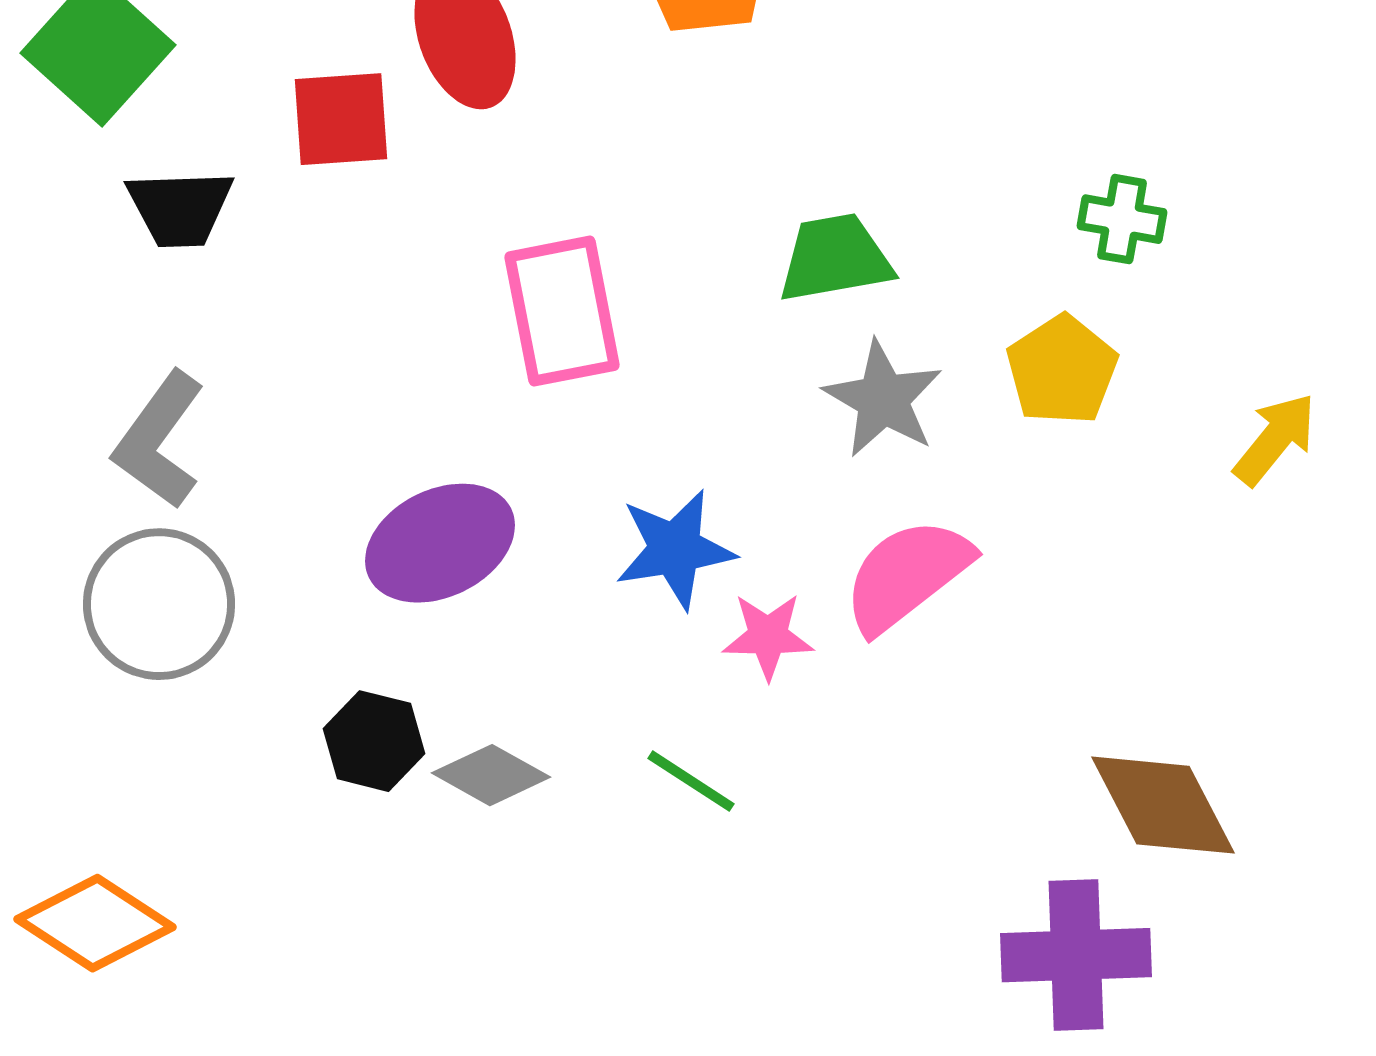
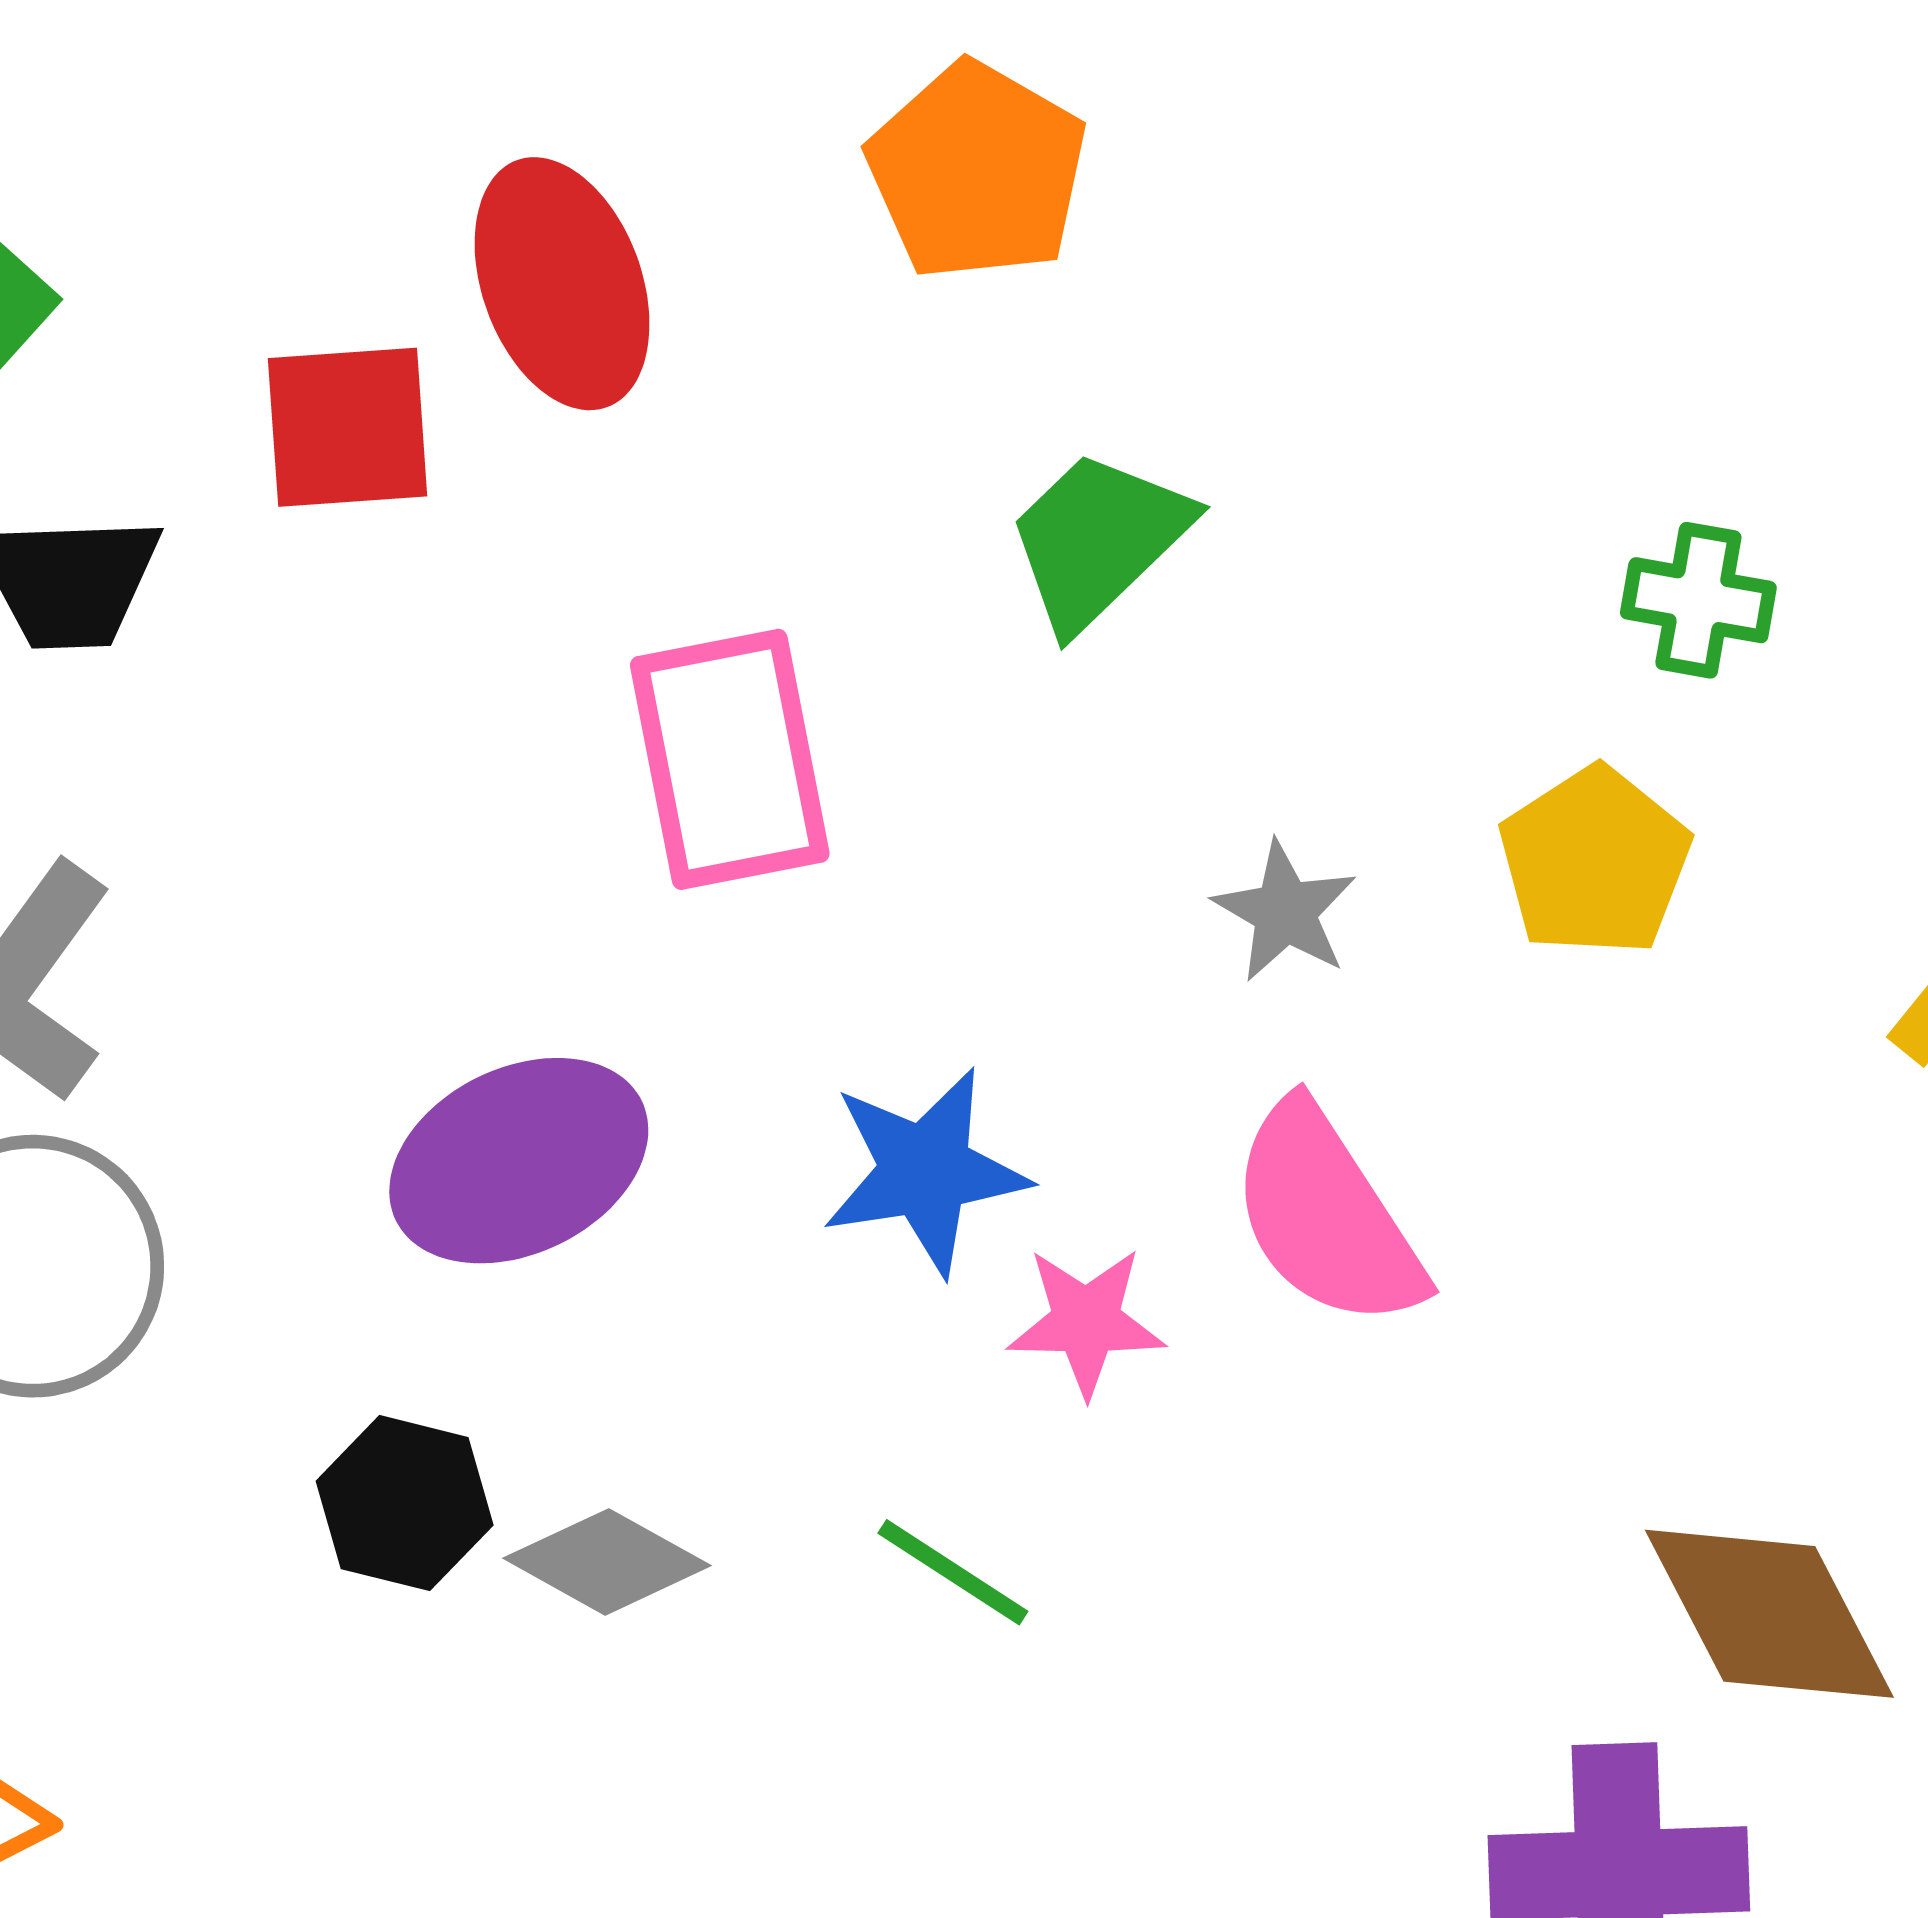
green trapezoid: (835, 258) -> (1098, 540), moved, turned -34
gray star: (883, 399) -> (1285, 912), size x0.7
pink semicircle: (907, 575) -> (1327, 1216), turned -85

